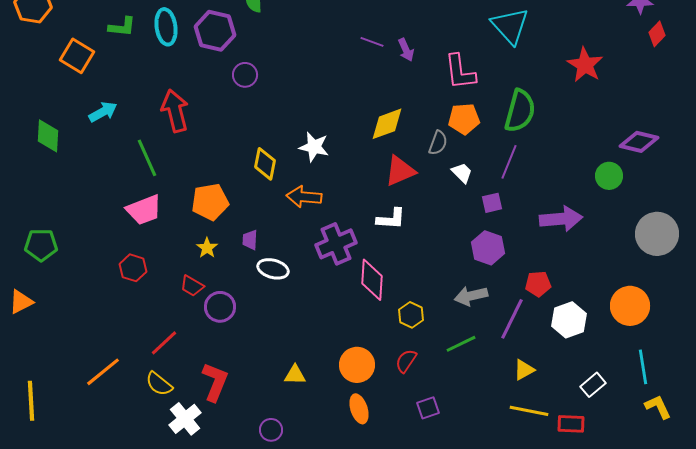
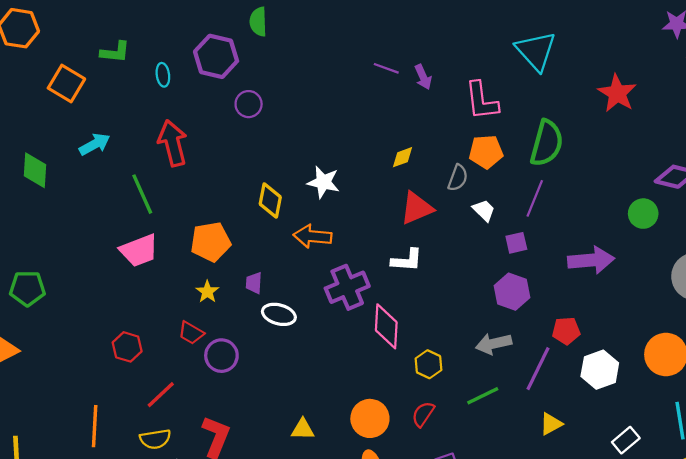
cyan ellipse: (166, 27) -> (163, 75), moved, size x0.6
yellow diamond: (387, 124) -> (402, 157), size x0.6
red hexagon: (133, 268) -> (127, 347), moved
orange line: (103, 372) -> (95, 426), turned -48
yellow semicircle: (159, 384) -> (155, 439), turned -48

